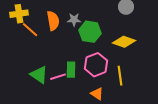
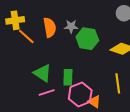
pink hexagon: (96, 65) -> (80, 95), moved
green triangle: (39, 75) -> (43, 73), moved
pink line: (58, 77) -> (47, 93), moved

